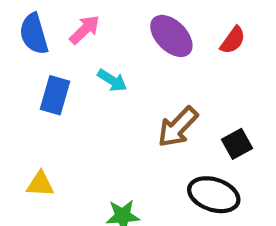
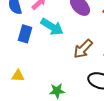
cyan arrow: (112, 80) -> (52, 27), size x1.6

